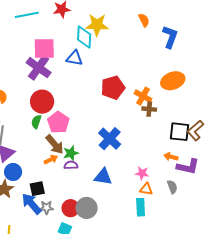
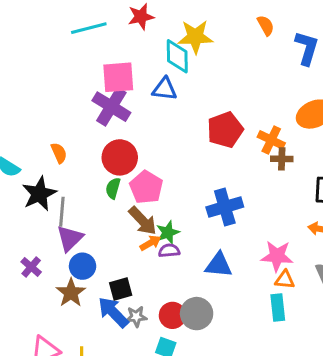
blue cross: (110, 139) -> (225, 207), turned 35
orange arrow: (51, 159) -> (150, 243), moved
pink star: (142, 173) -> (277, 256), size x1.5

